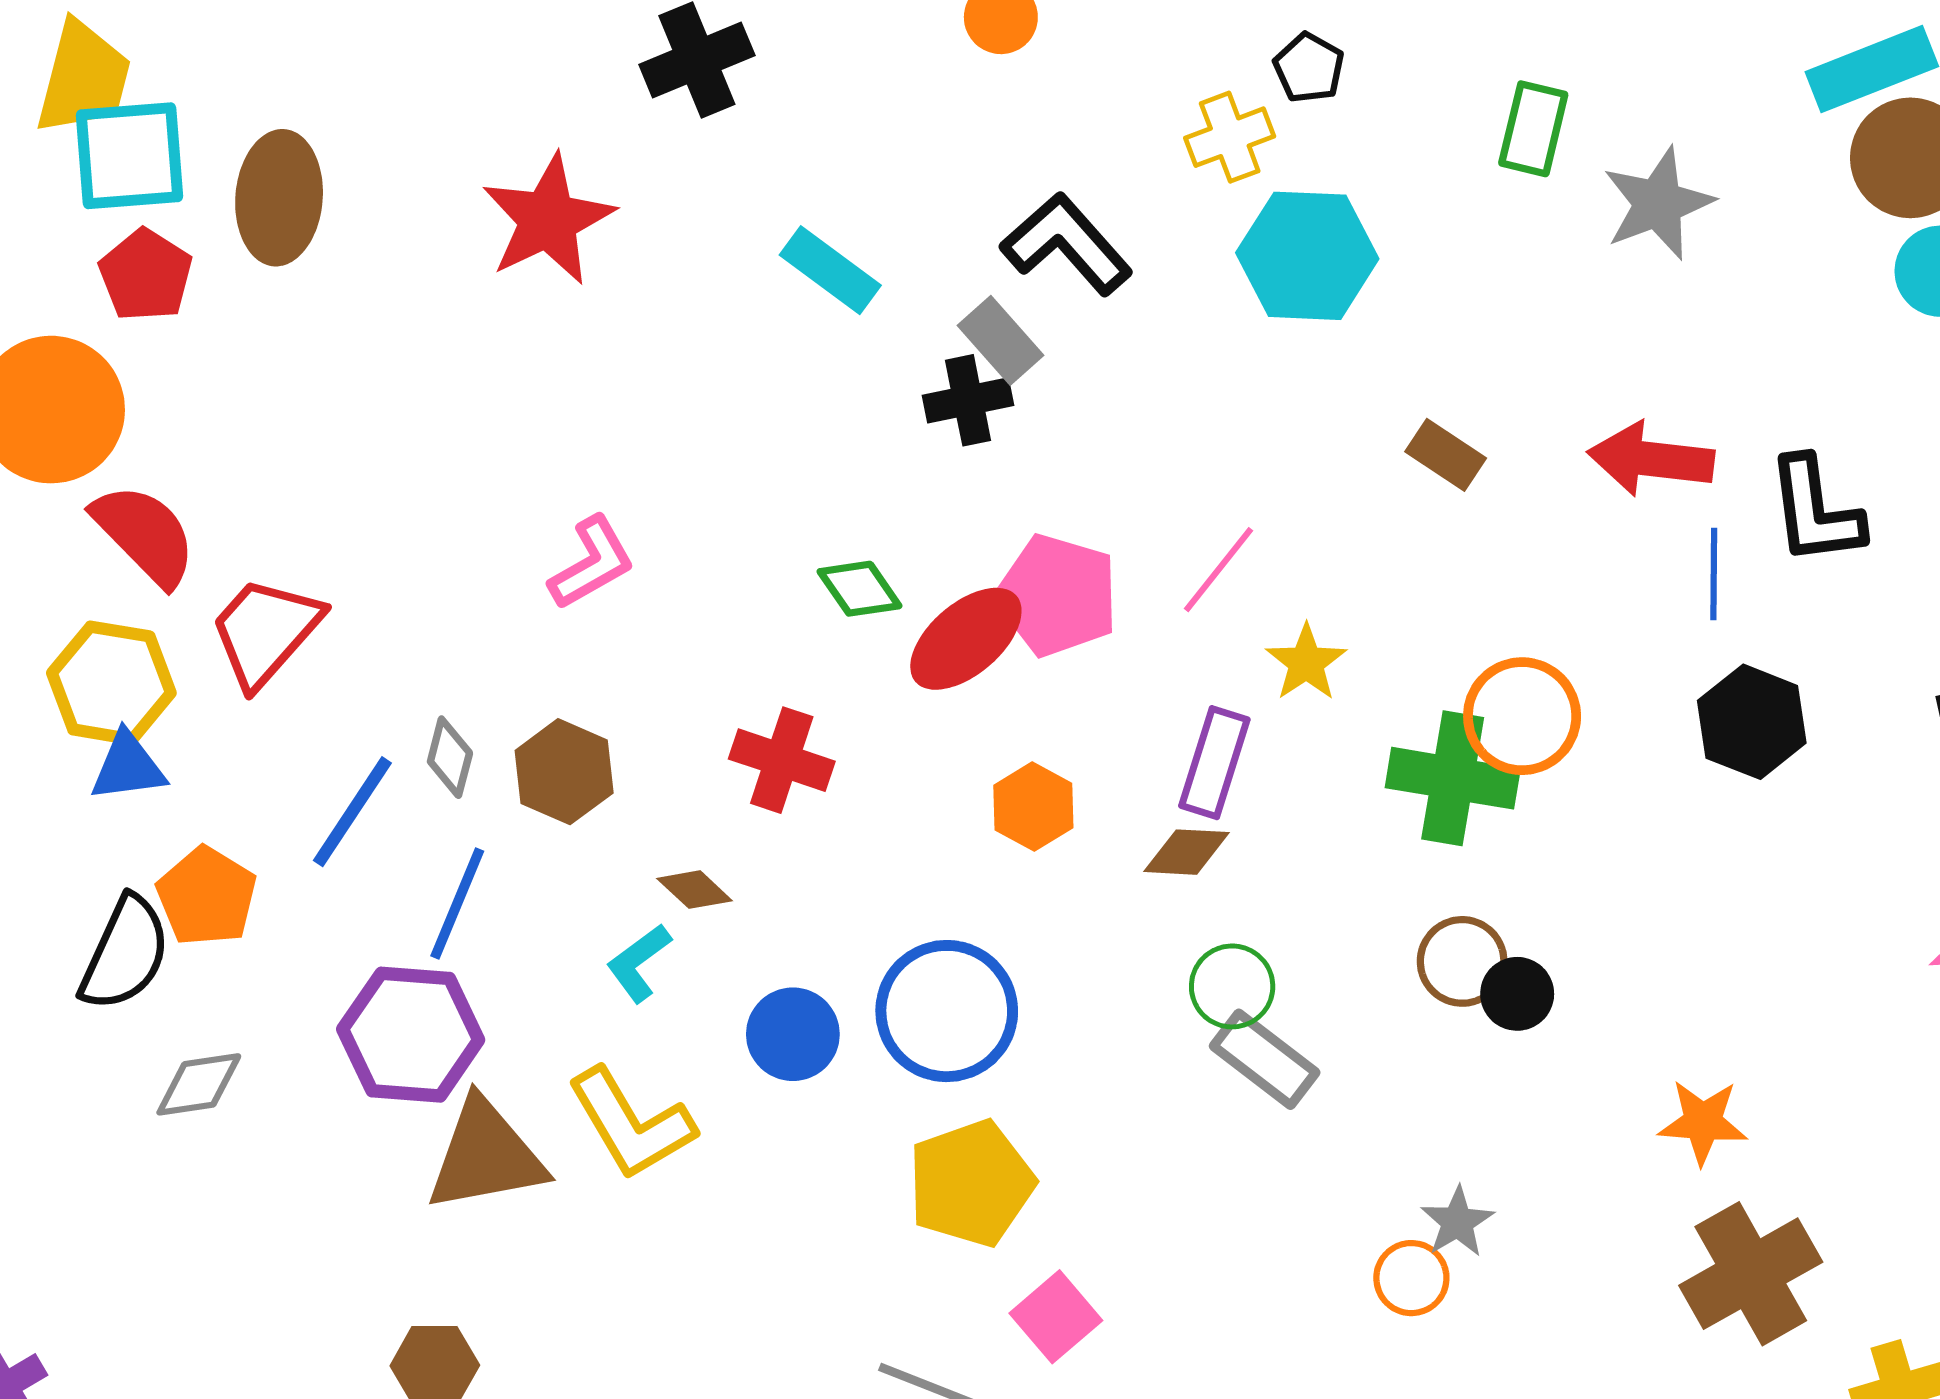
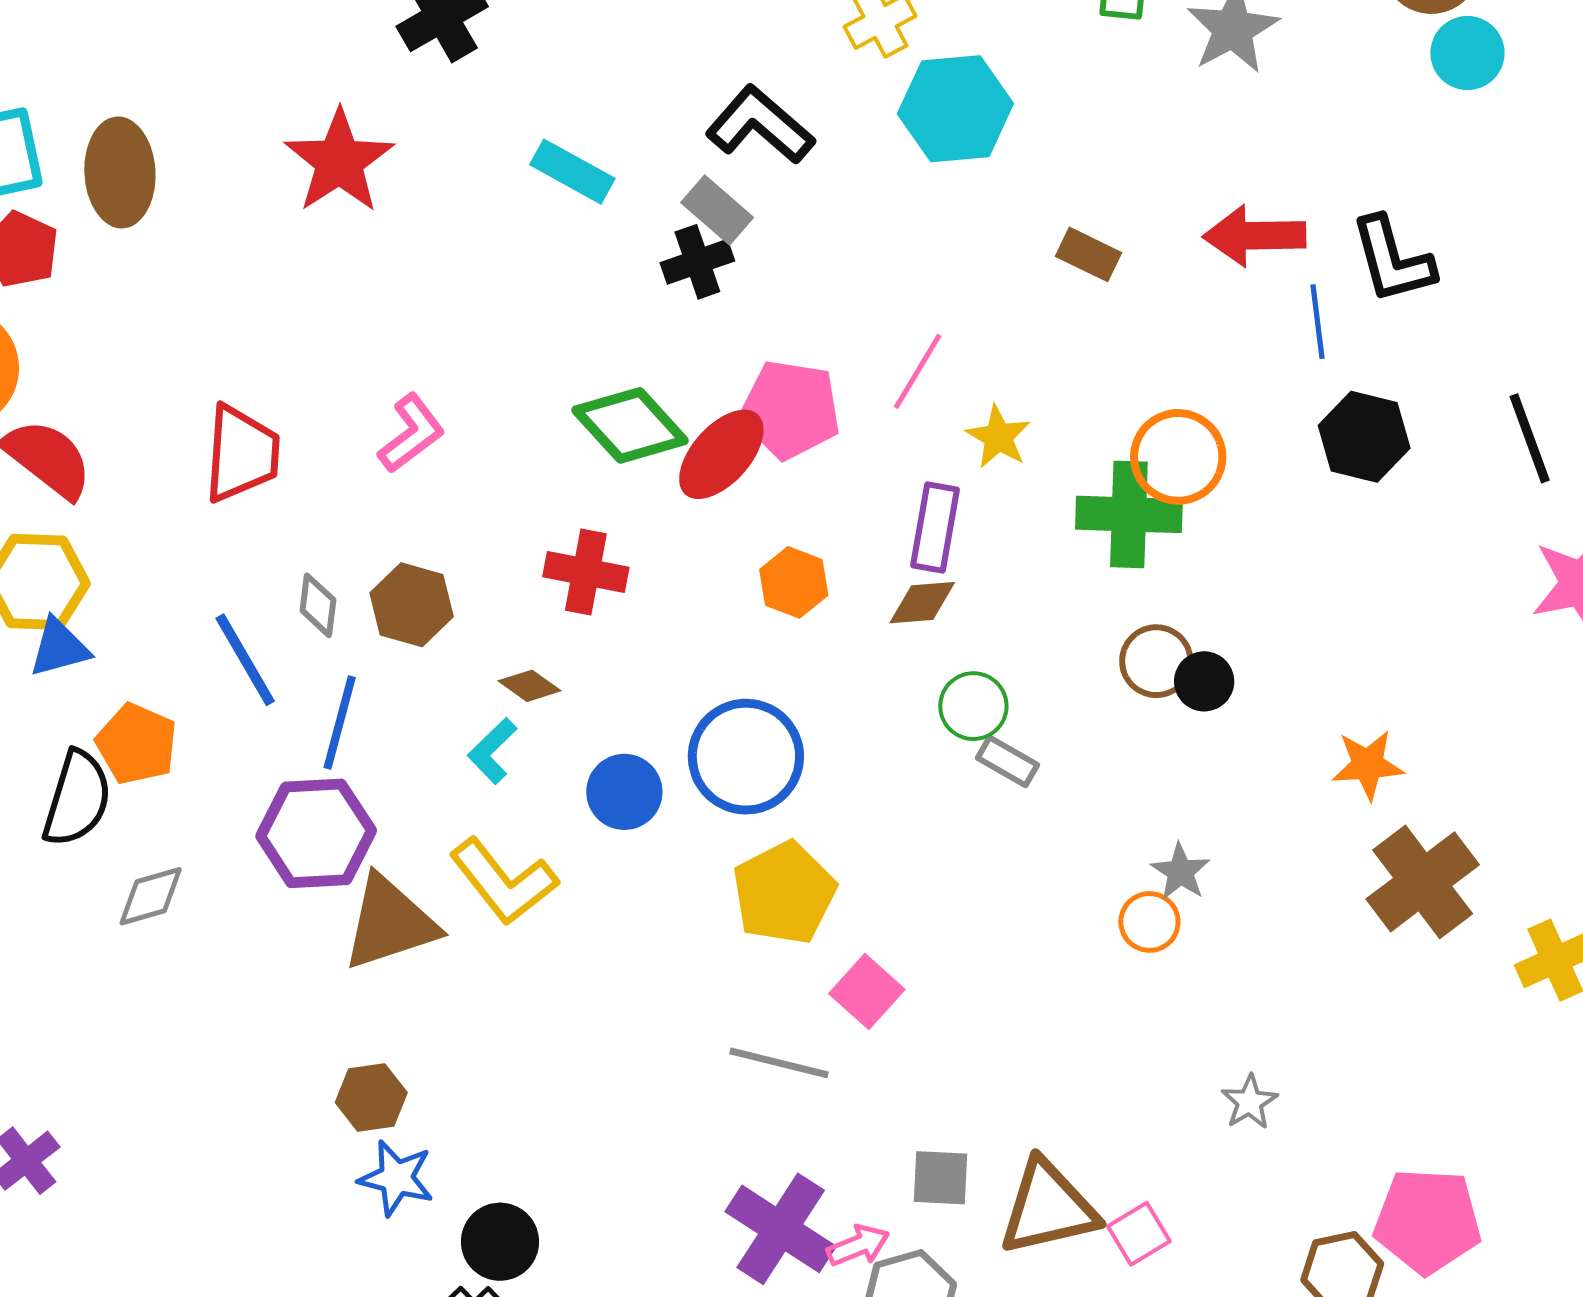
green diamond: (859, 589) -> (630, 425), size x1.6
red trapezoid: (265, 631) -> (242, 454), moved, turned 150
blue line: (352, 812) -> (245, 660), turned -56
gray rectangle: (1265, 1059) -> (1008, 761), size x0.7

